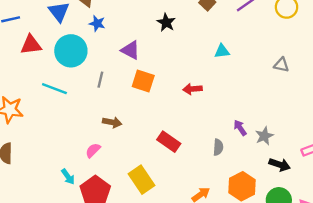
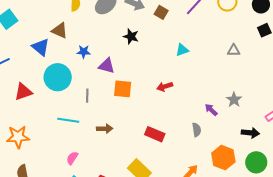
blue star: (97, 23) -> (84, 52), moved
red triangle: (31, 45) -> (23, 92), moved
cyan line: (54, 89) -> (68, 120), moved
gray star: (264, 136) -> (234, 100), moved
pink semicircle: (93, 150) -> (72, 158), moved

